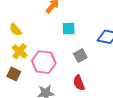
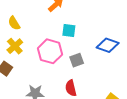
pink hexagon: (44, 62) -> (50, 51), moved

